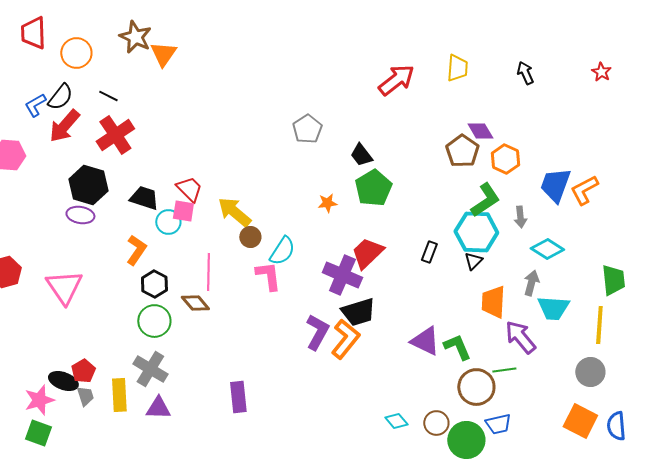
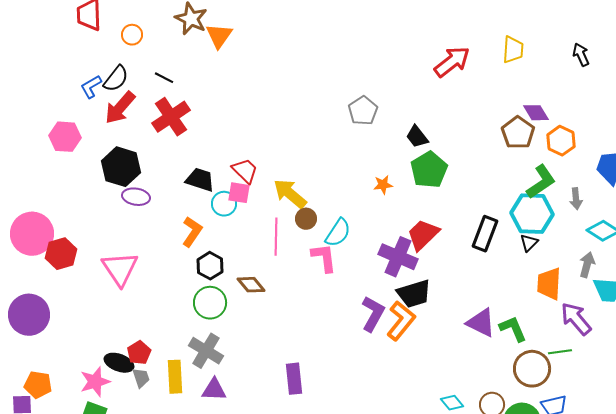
orange circle: (76, 53) -> (132, 35), size x0.7
black hexagon: (88, 185) -> (121, 167), moved
black rectangle: (429, 252) -> (485, 234), size x1.6
pink line: (208, 272) -> (276, 237), moved

